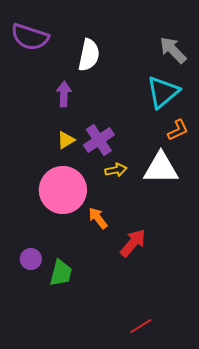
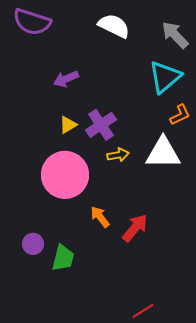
white semicircle: (89, 55) -> (114, 26), moved, turned -76
purple arrow: (64, 94) -> (66, 79), turned -115
orange arrow: (98, 218) -> (100, 217), moved

